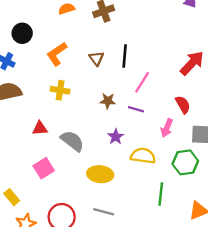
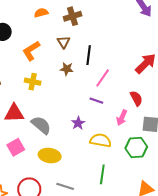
brown triangle: (96, 58) -> (64, 42), moved
brown star: (108, 101) -> (67, 69), moved
red triangle: (40, 128) -> (14, 113), size x1.5
yellow ellipse: (100, 174) -> (50, 156), moved
green line: (161, 194) -> (102, 174), moved

